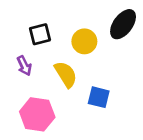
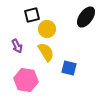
black square: (40, 34) -> (32, 15), moved
yellow circle: (84, 41) -> (47, 29), moved

